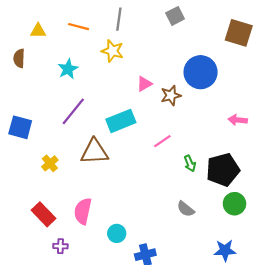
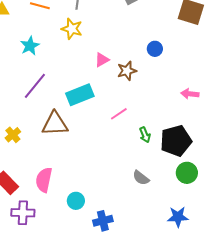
blue circle: (201, 72) -> (155, 49), size x0.5
purple cross: (60, 246) -> (23, 213), size x1.6

